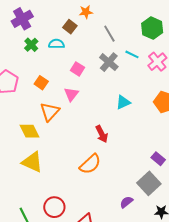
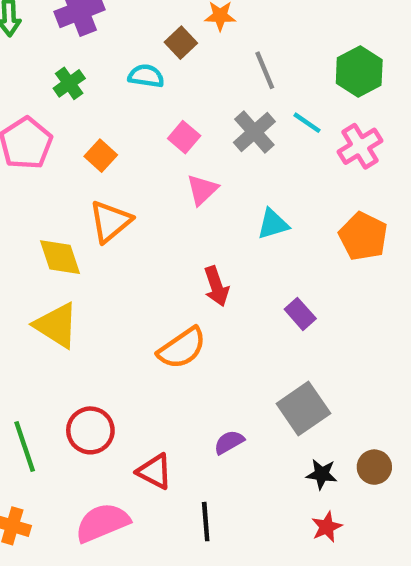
green cross: (31, 45) -> (69, 83), moved
pink triangle: (71, 94) -> (202, 190), moved
purple rectangle: (158, 159) -> (300, 314), moved
purple semicircle: (126, 202) -> (229, 442), moved

